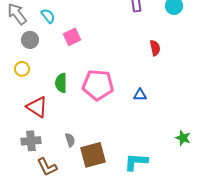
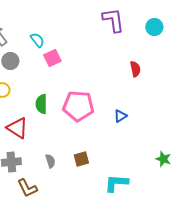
cyan semicircle: (48, 16) -> (37, 40), moved
blue triangle: (140, 95) -> (120, 116), turned -32
brown square: (93, 155) -> (81, 159), moved, size x0.6

